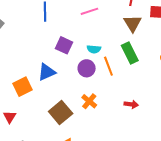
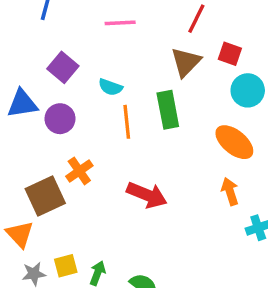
purple circle: (87, 68) -> (60, 119), moved
red arrow: (131, 104) -> (147, 195), size x1.6
brown square: (61, 112) -> (45, 196), moved

